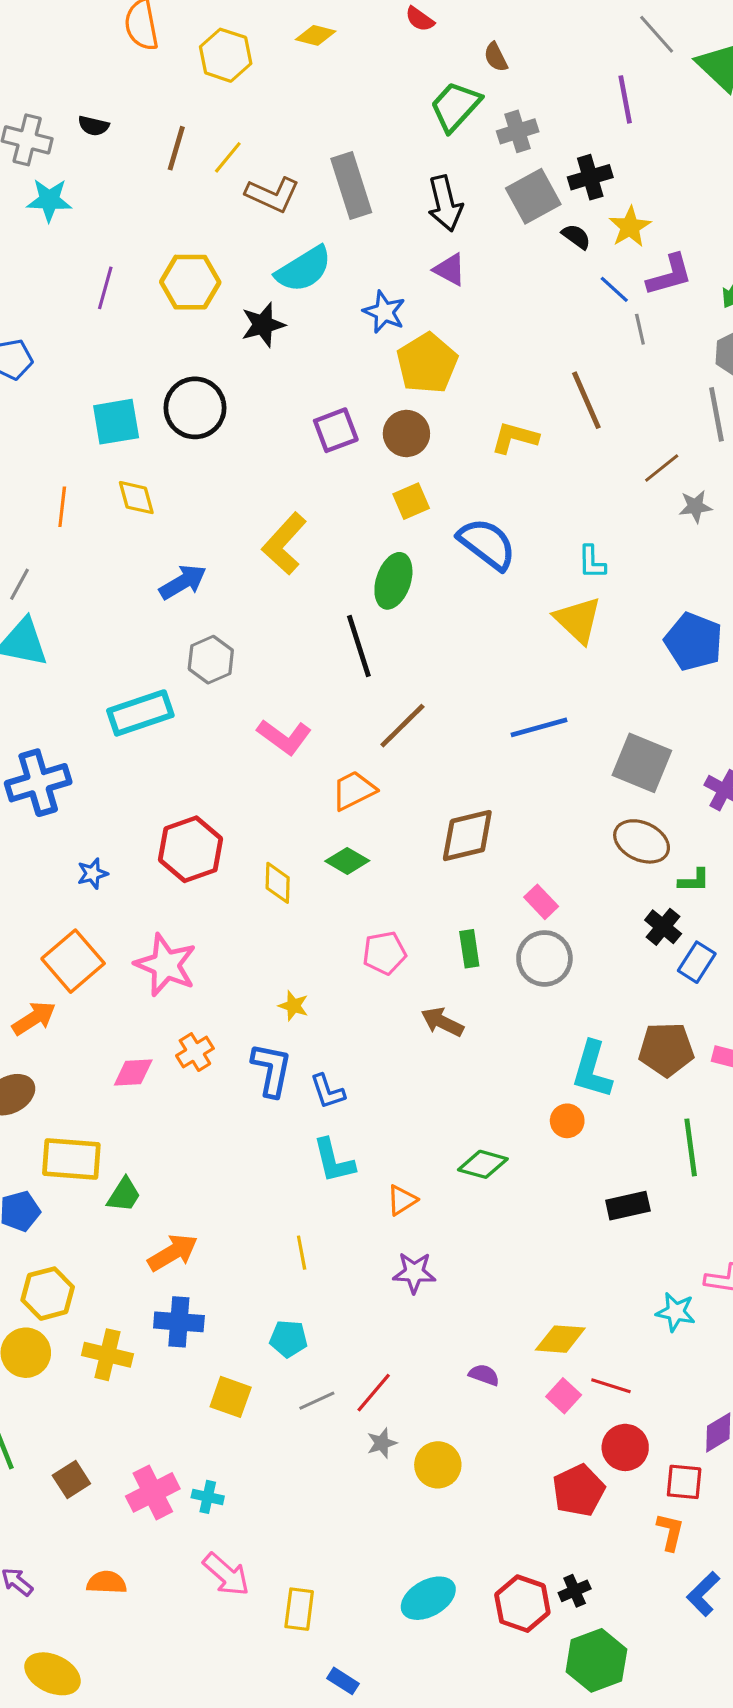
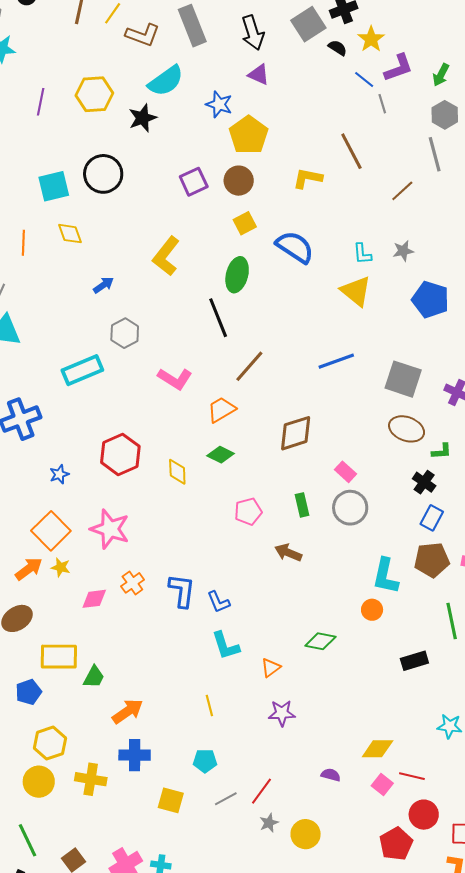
gray star: (695, 507) -> (403, 251), moved
blue arrow: (183, 582) -> (103, 285), size x0.7
blue rectangle: (697, 962) -> (432, 518), moved
yellow star: (293, 1006) -> (61, 567), moved

